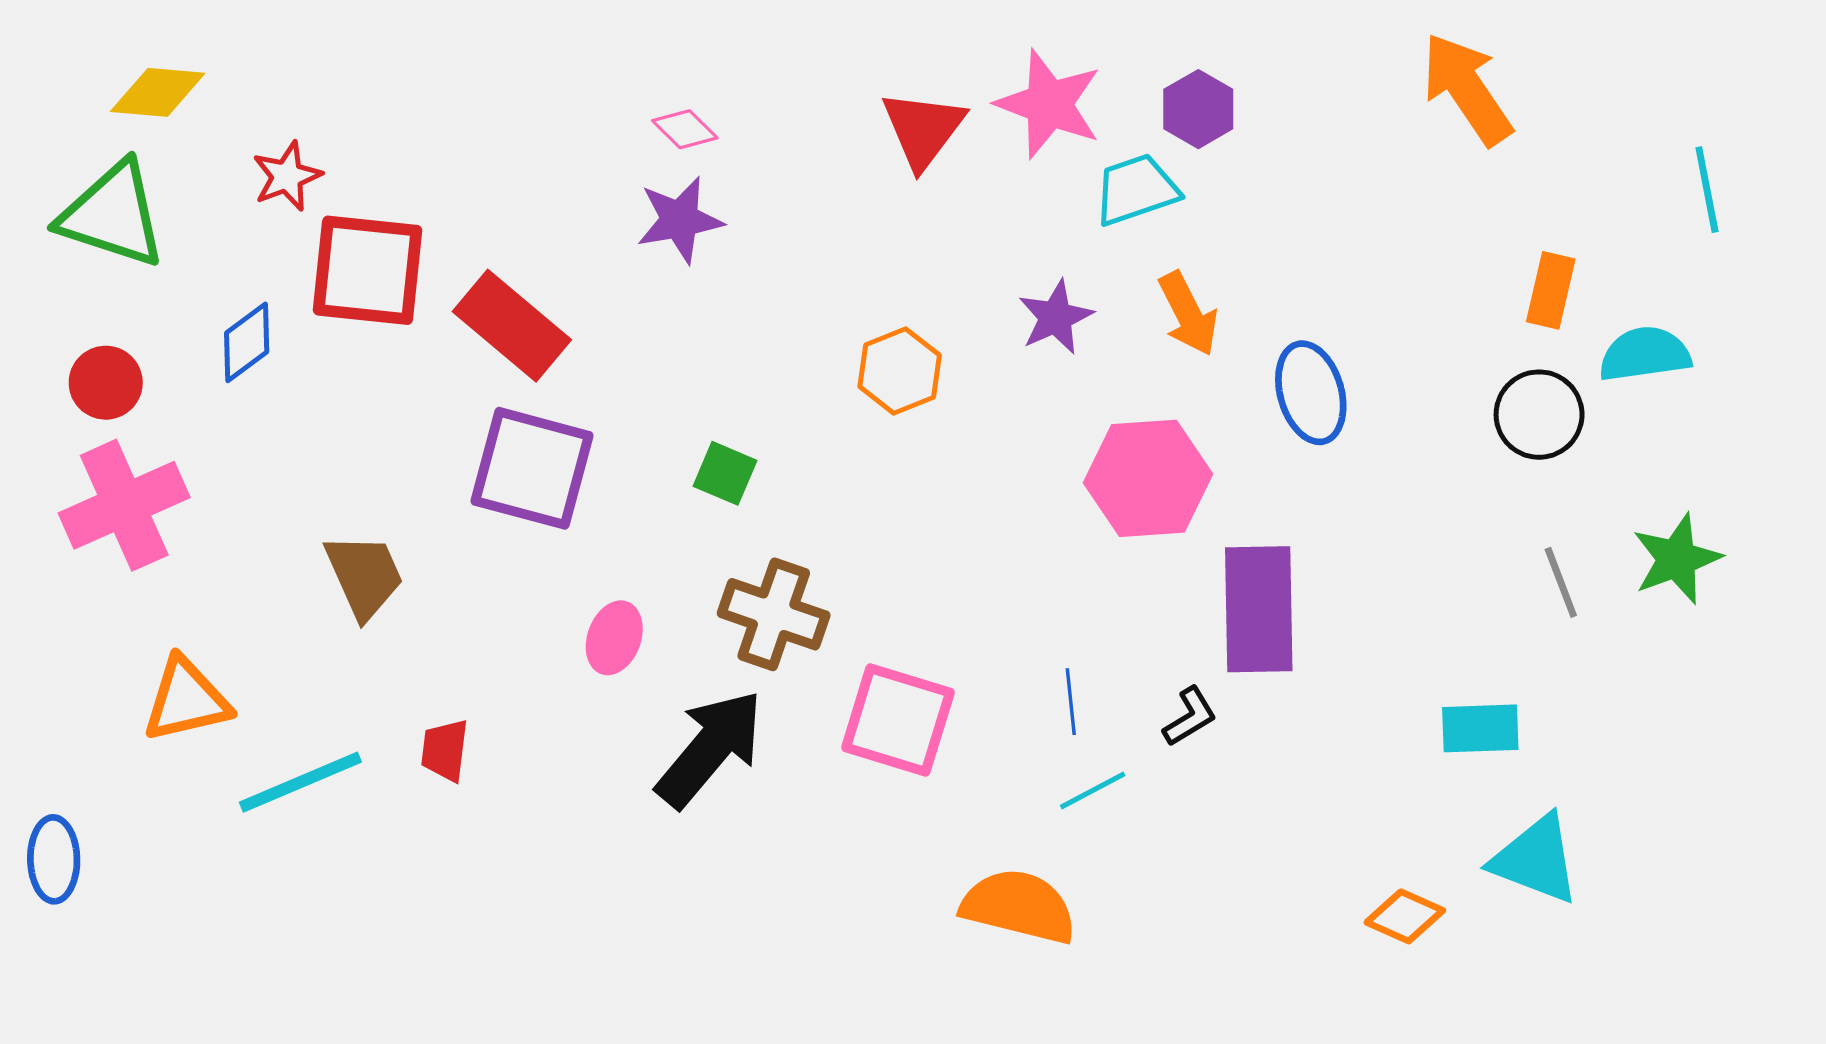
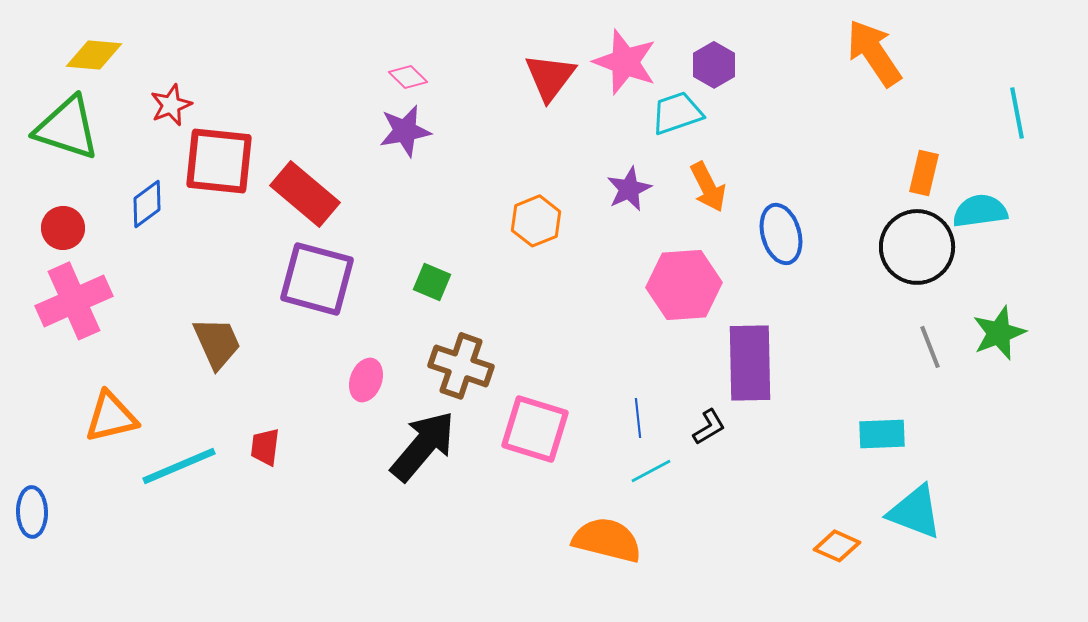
black circle: (1539, 415) -> (917, 247), size x1.4

